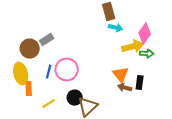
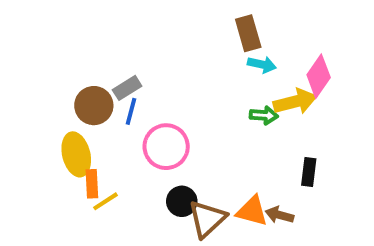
green arrow: (147, 54) -> (264, 115), moved
blue line: (49, 72) -> (131, 111), moved
orange triangle: (121, 75) -> (252, 211), moved, turned -36
brown arrow: (125, 88) -> (279, 215), moved
yellow line: (49, 104) -> (106, 201), moved

